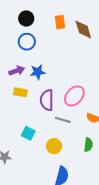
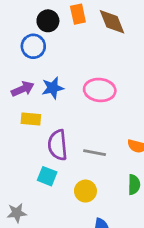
black circle: (26, 18) -> (48, 21), moved
pink ellipse: (74, 96) -> (100, 90), moved, turned 60
purple semicircle: (47, 100) -> (58, 145), moved

